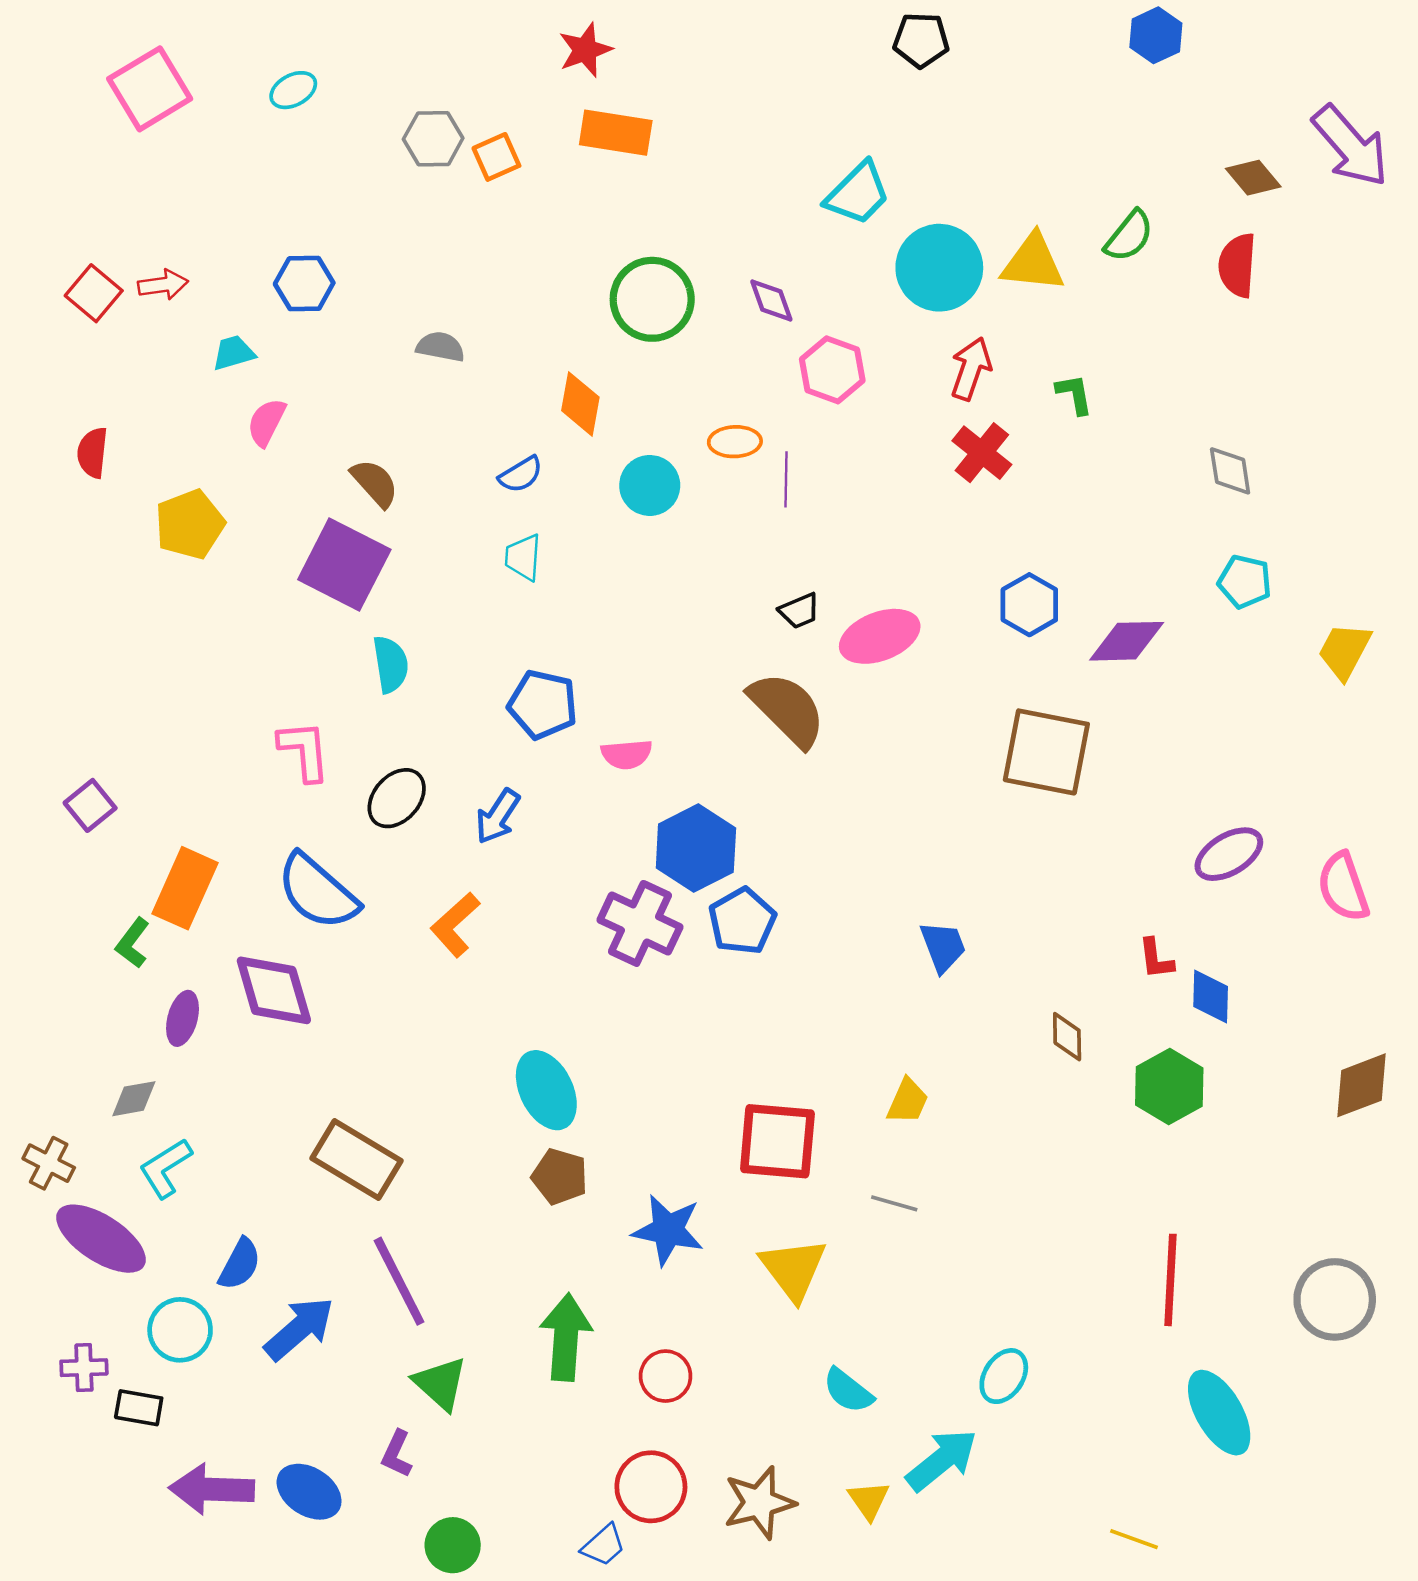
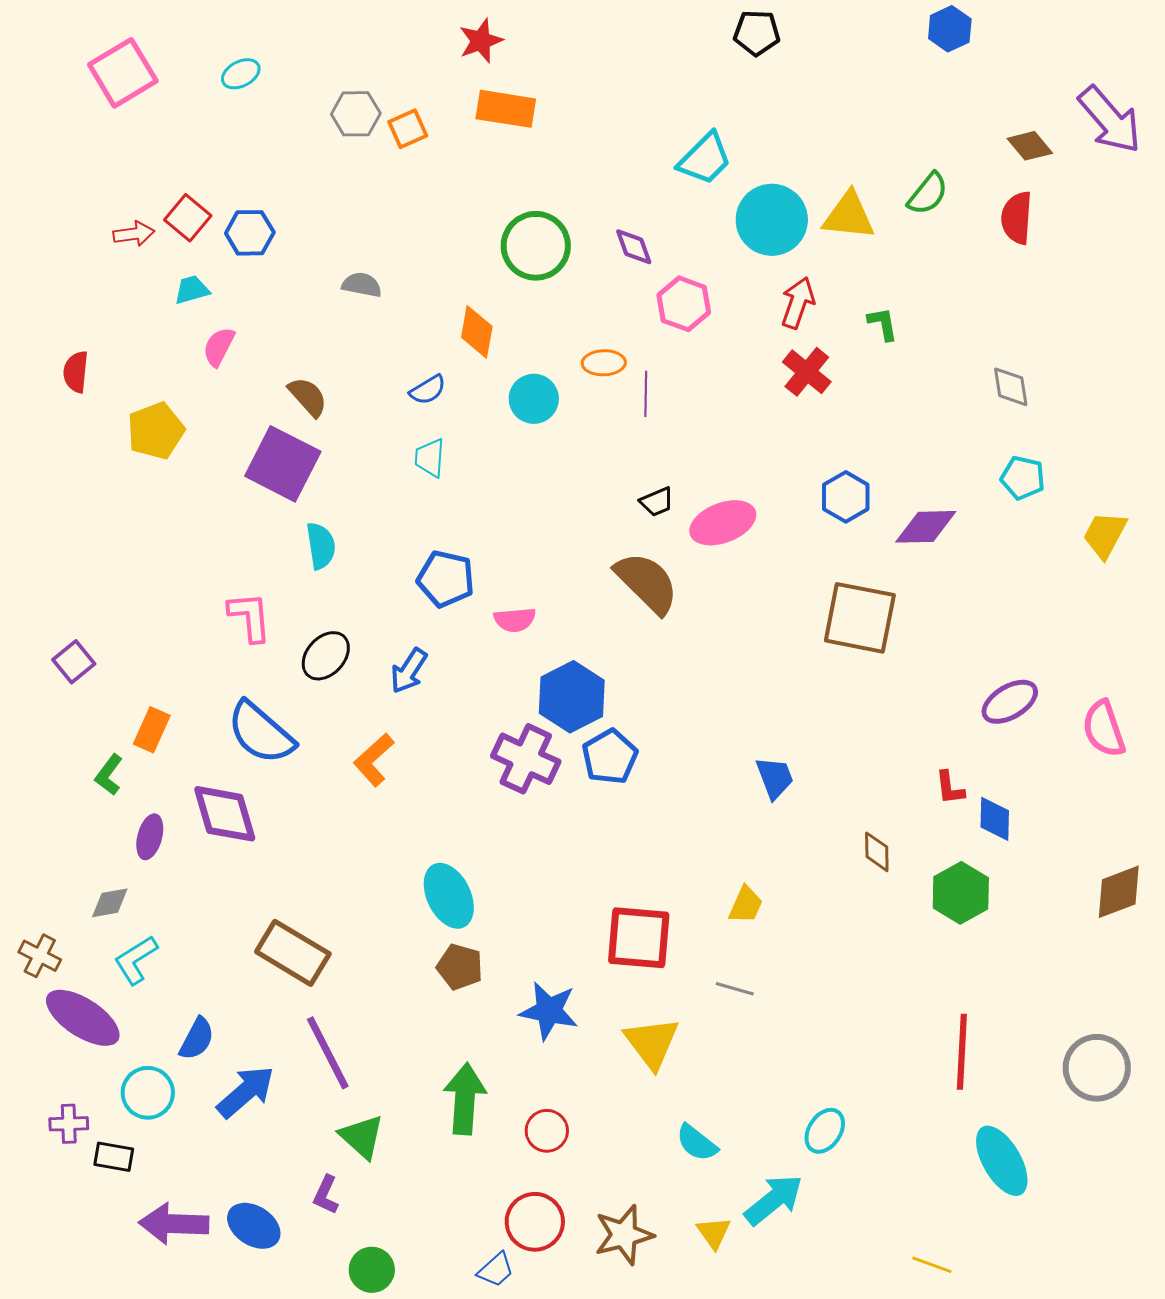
red square: (94, 293) -> (188, 218), moved
orange rectangle: (185, 888) -> (152, 730), size x0.7

